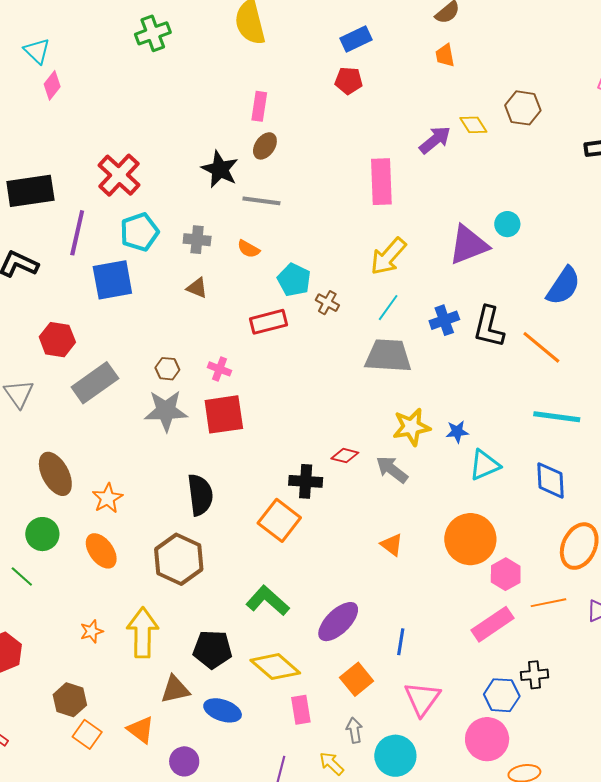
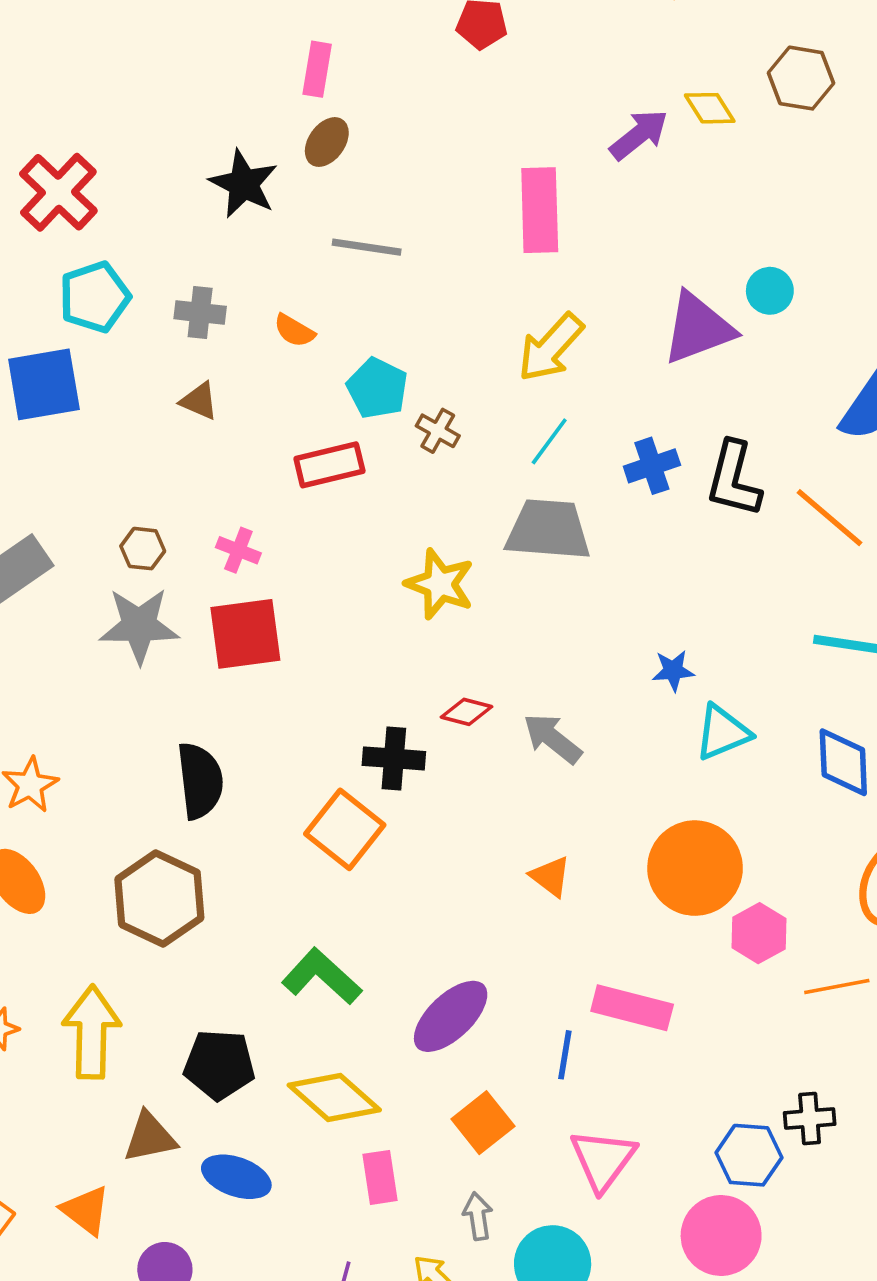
gray line: (261, 201) -> (367, 247), moved
yellow star: (411, 427) -> (440, 584), moved, turned 30
pink rectangle: (493, 624) -> (632, 1008), moved, turned 48

